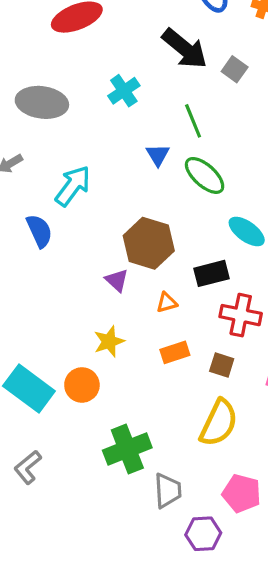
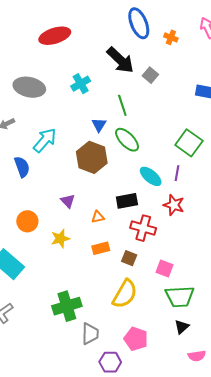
brown hexagon: (149, 243) -> (92, 157), moved
orange circle: (82, 385) -> (27, 221), moved

